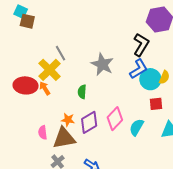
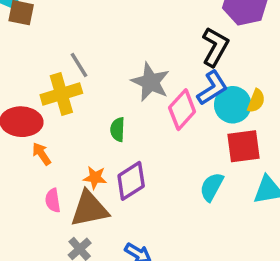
yellow cross: (50, 70) -> (61, 94), turned 30
orange arrow: (45, 88) -> (42, 154), moved
red square: (156, 104) -> (244, 146), size x1.5
pink diamond: (115, 119) -> (182, 110), moved

